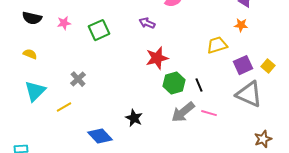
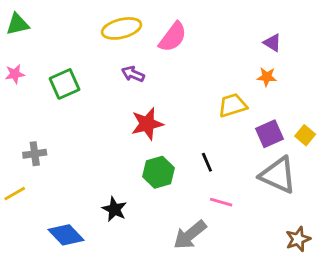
gray cross: (78, 79) -> (35, 154), turned 35
green hexagon: (174, 83) -> (159, 172), moved
gray arrow: (183, 112) -> (190, 235), moved

